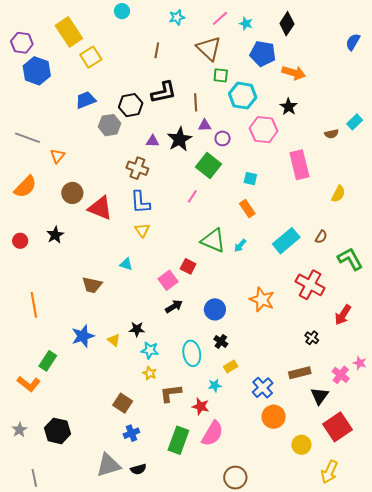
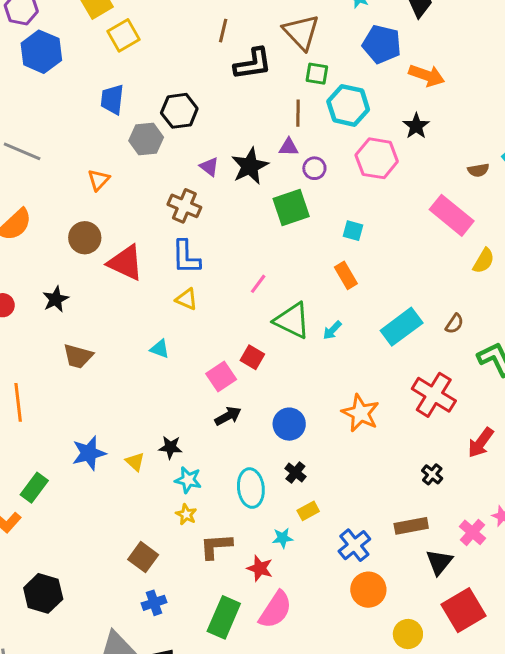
black L-shape: (164, 92) -> (253, 64), moved
blue trapezoid: (86, 100) -> (112, 99), turned -65
brown line: (196, 102) -> (298, 113), moved
purple triangle: (153, 141) -> (209, 167), turned 32
orange triangle: (57, 156) -> (99, 180), moved
green square: (208, 165) -> (291, 208), turned 30
pink rectangle: (299, 165) -> (452, 215), moved, turned -40
pink line: (192, 196) -> (258, 284), moved
yellow triangle: (142, 230) -> (187, 299), turned -35
brown trapezoid: (92, 285) -> (78, 356), moved

